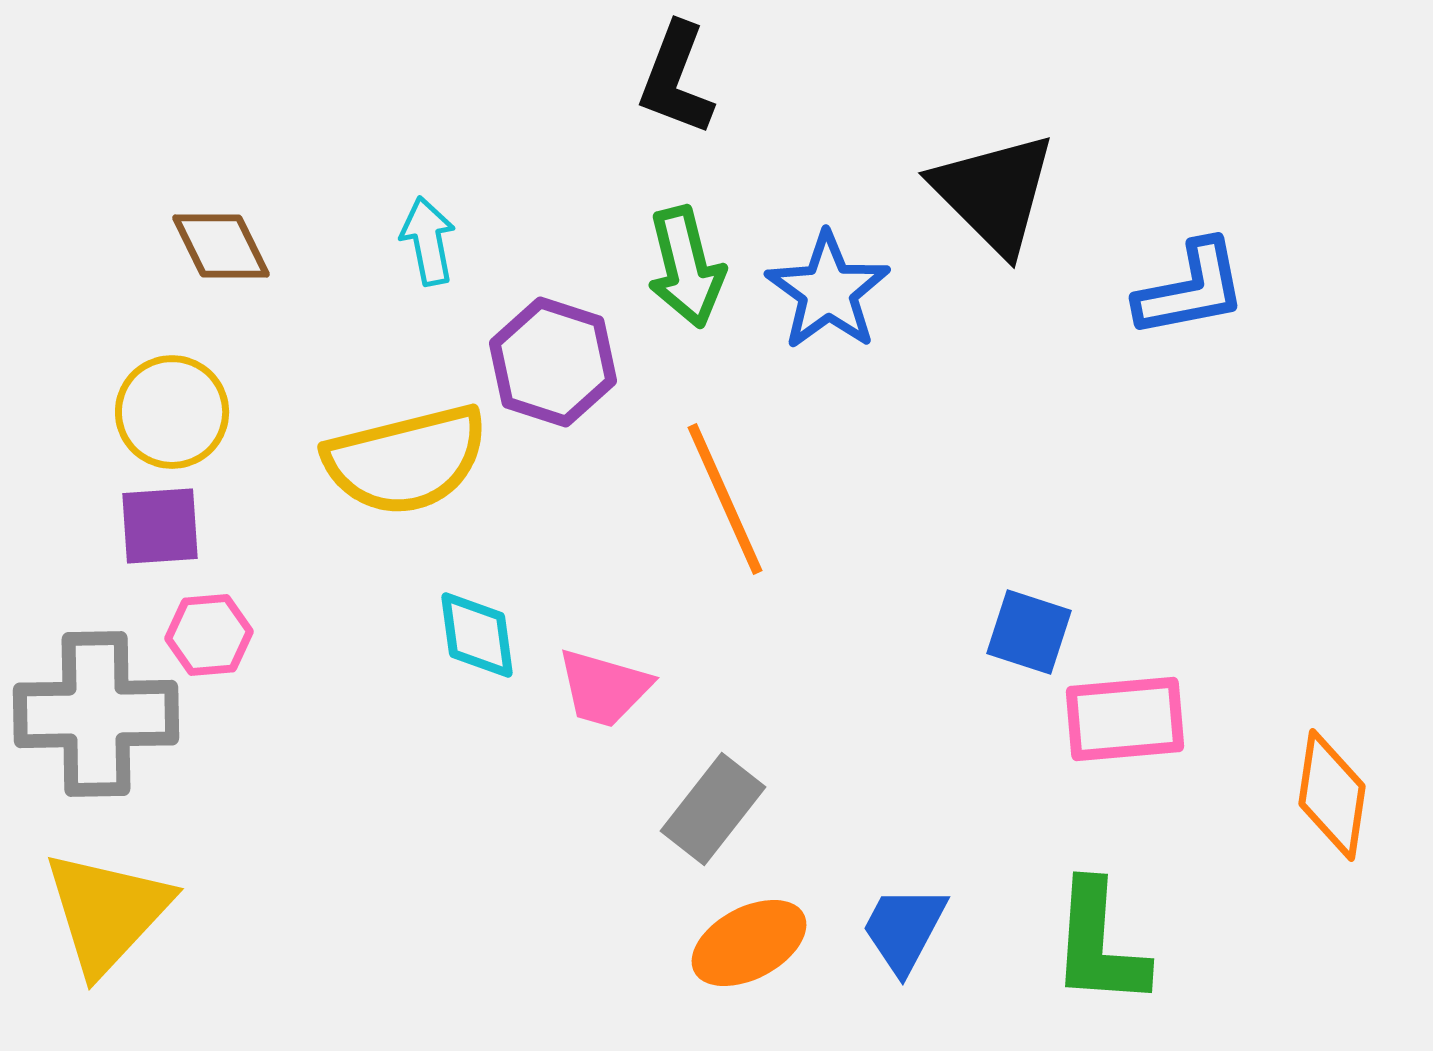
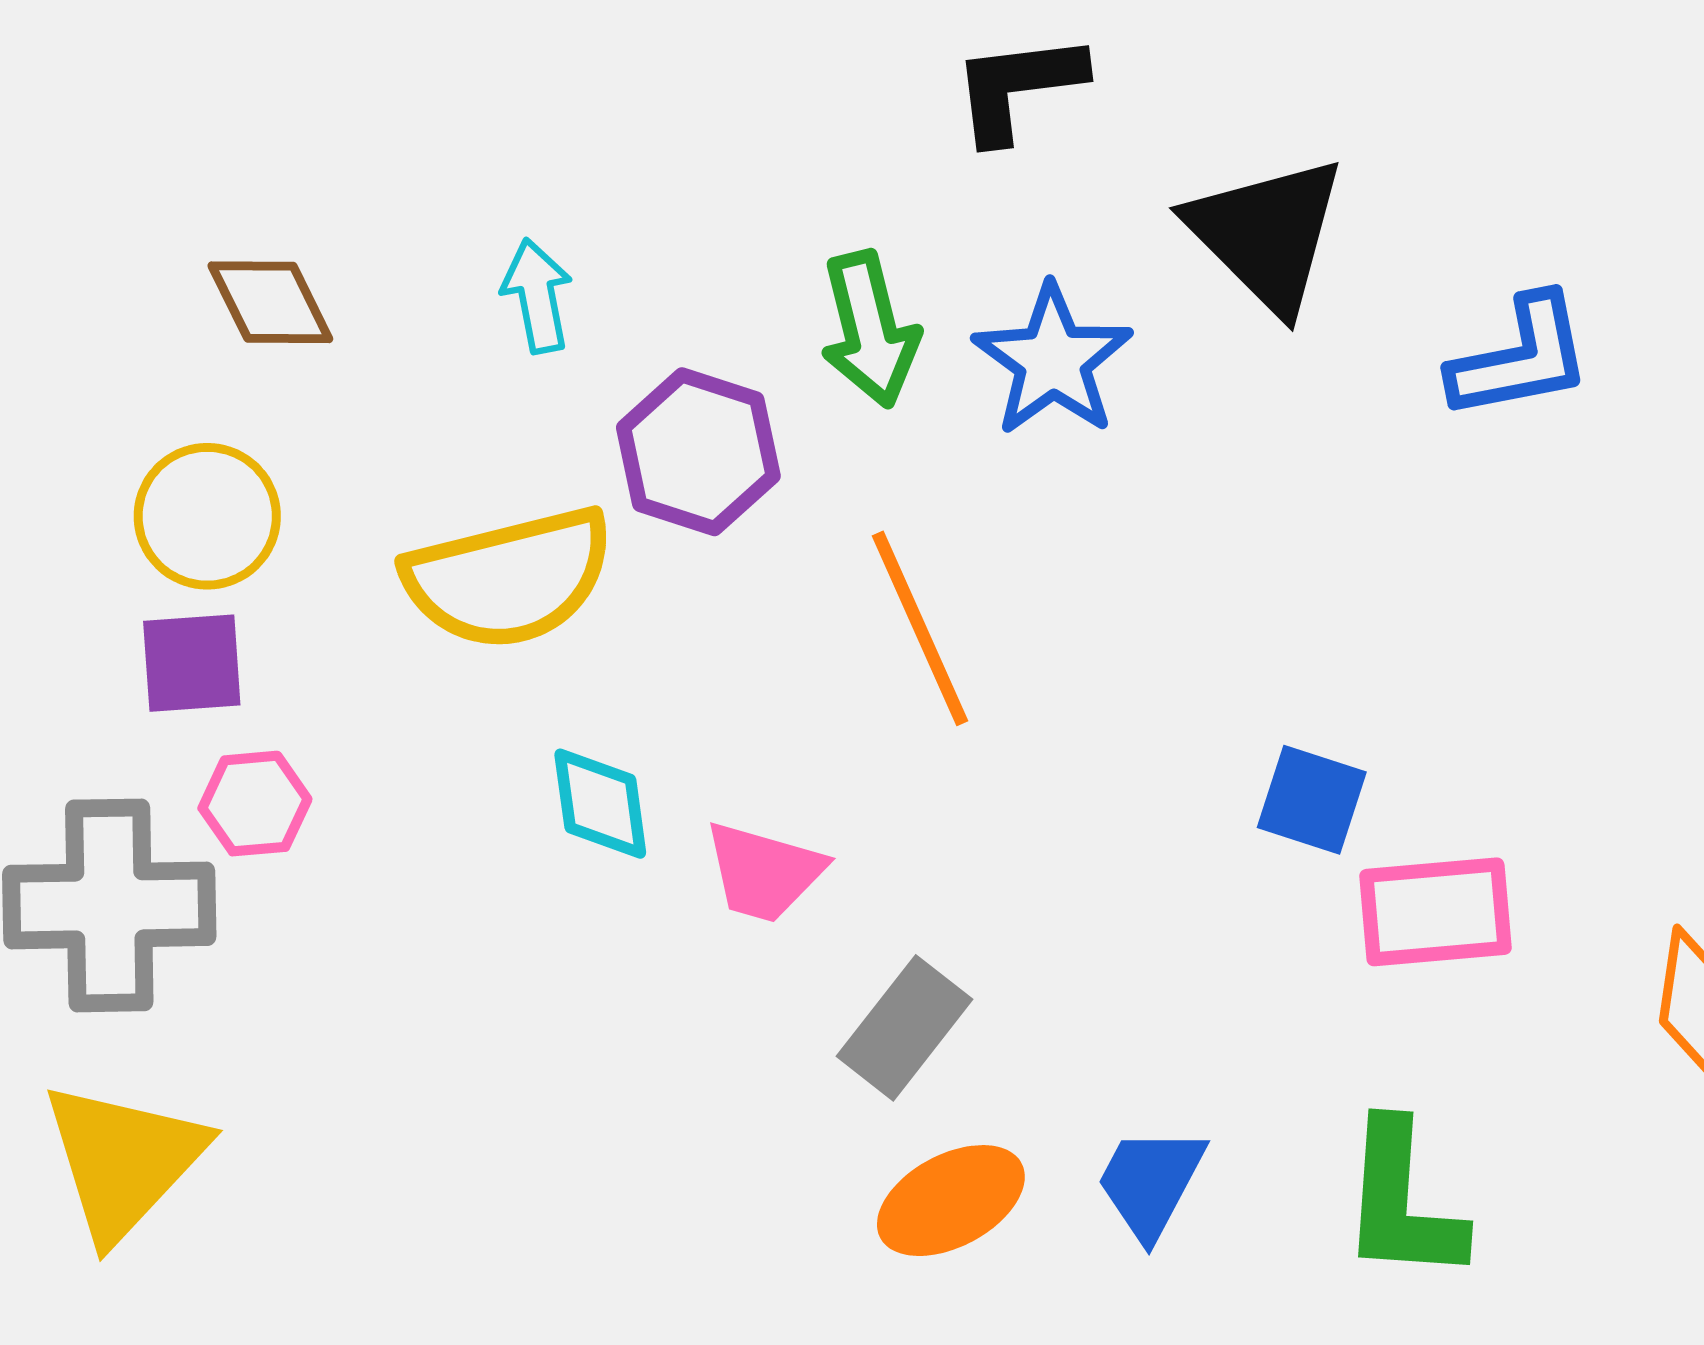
black L-shape: (676, 79) -> (1018, 87), moved, turned 62

